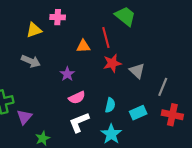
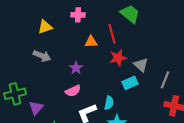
pink cross: (58, 17) -> (78, 15), moved
pink semicircle: (77, 98) -> (73, 91), moved
cyan semicircle: (110, 105) -> (109, 103), moved
cyan rectangle: (138, 113) -> (130, 83), moved

